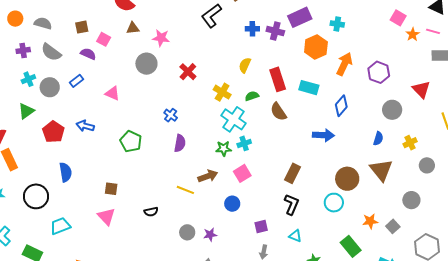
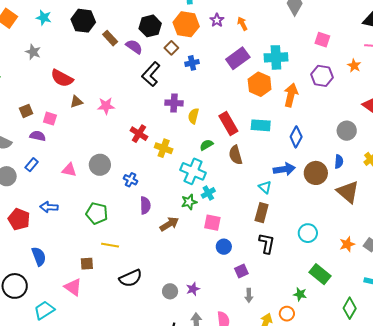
pink square: (398, 18) -> (322, 40), moved
cyan cross: (337, 24) -> (276, 57), size x1.6
blue cross: (252, 29) -> (192, 63), moved
purple cross: (275, 31) -> (174, 103), moved
orange star: (413, 34) -> (354, 66), moved
gray circle: (146, 64) -> (100, 165), moved
purple hexagon: (379, 72) -> (322, 76), moved
yellow cross: (222, 92) -> (164, 148), moved
brown semicircle: (278, 112) -> (236, 155), turned 30
pink square: (242, 173) -> (212, 223), turned -36
brown arrow: (208, 176) -> (169, 224), moved
brown circle: (347, 179) -> (316, 173), moved
yellow line: (185, 190) -> (110, 245), moved
blue circle: (232, 204) -> (224, 247), moved
black semicircle: (151, 212) -> (131, 278), size x1.6
pink triangle: (106, 216) -> (73, 287), moved
cyan triangle: (295, 236) -> (265, 187), moved, turned 32
green rectangle: (351, 246) -> (320, 274), moved

